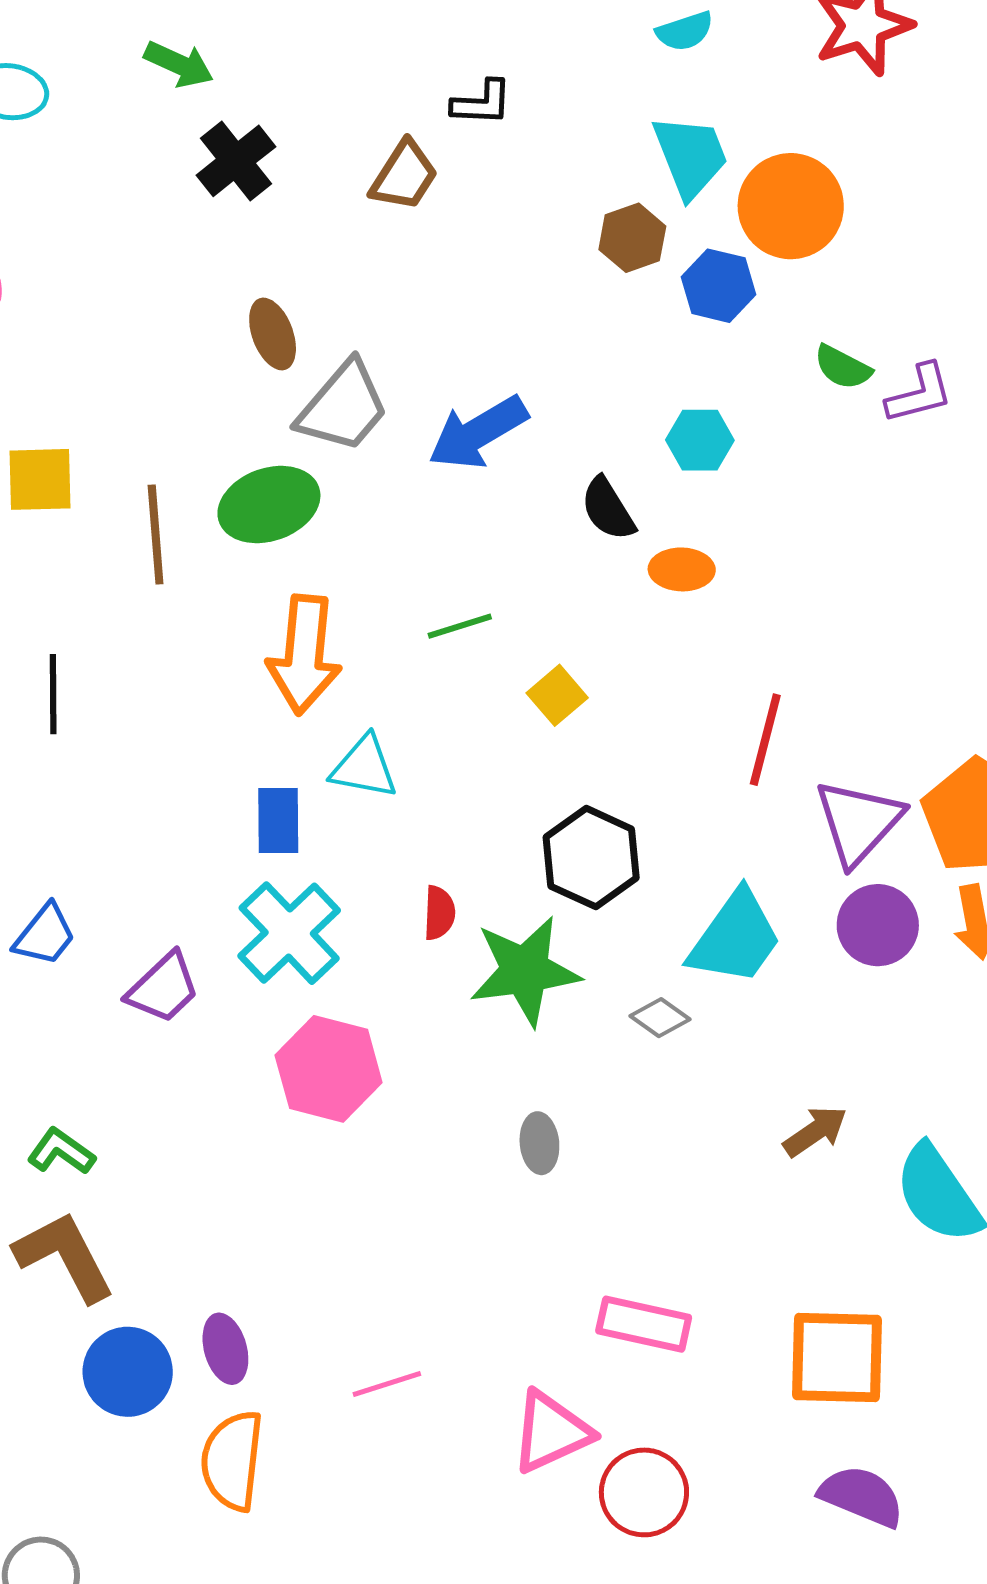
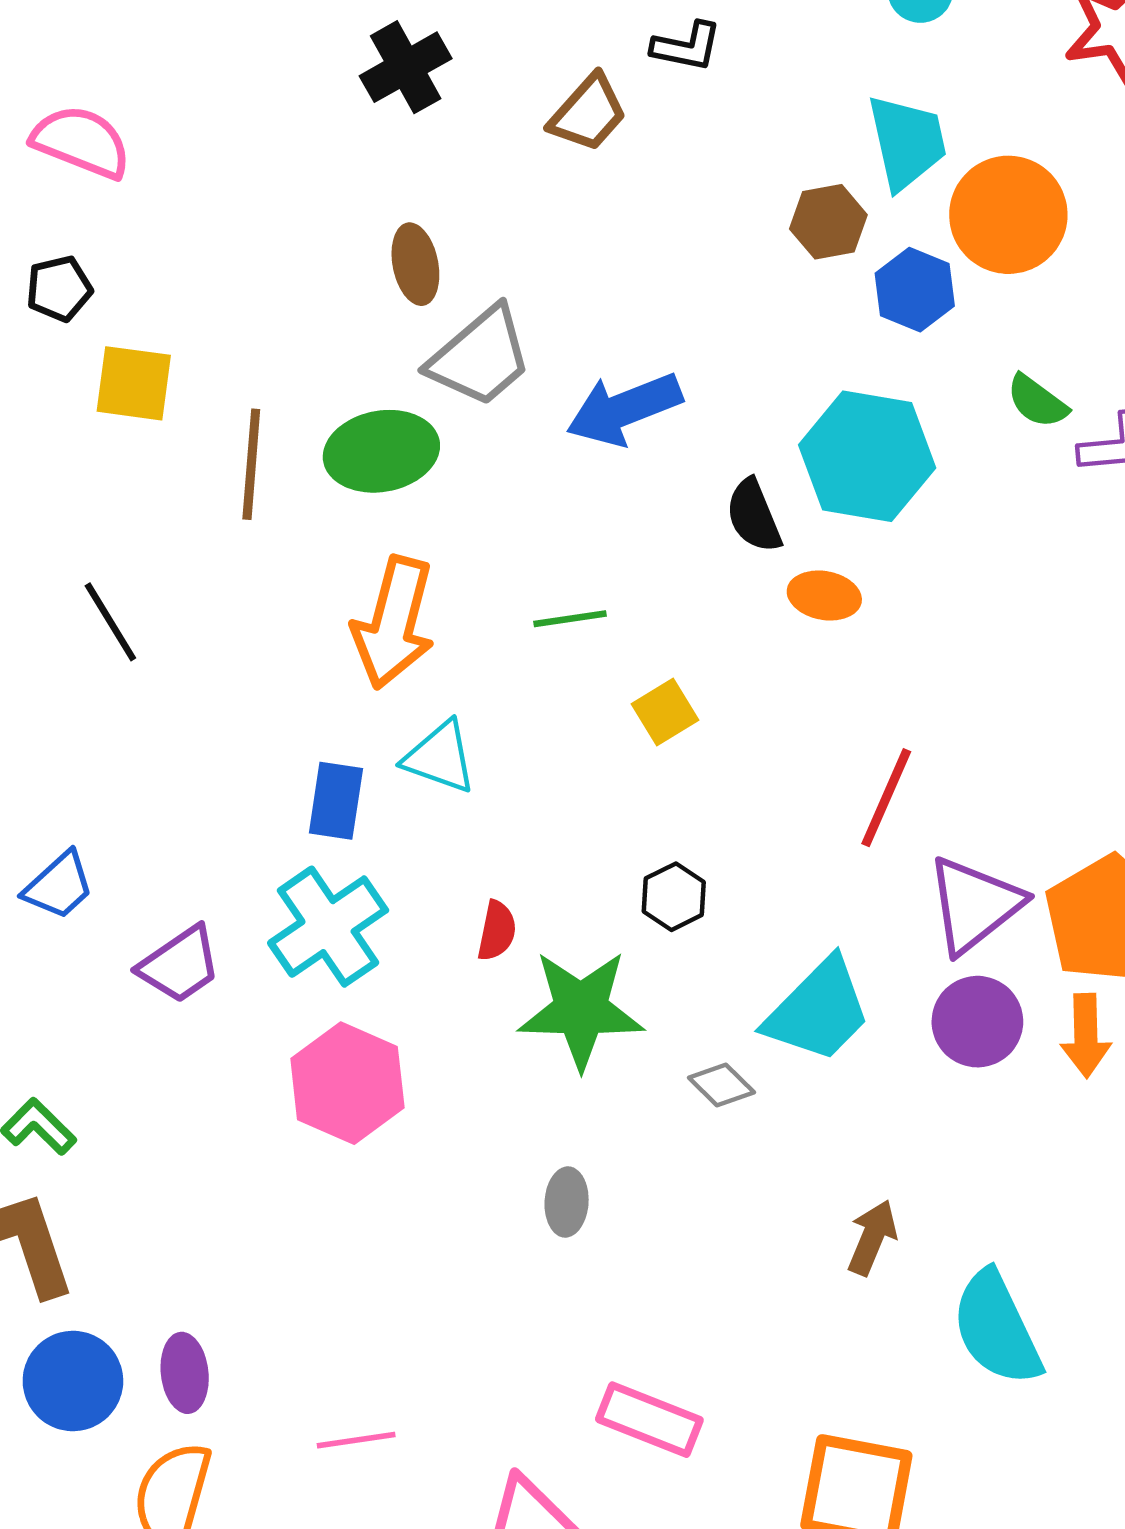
cyan hexagon: (700, 440) -> (867, 456), size x1.8
black line: (53, 694) -> (110, 622), turned -40
black hexagon: (591, 858) -> (674, 897), size x0.6
brown arrow: (815, 1131) -> (872, 1238), turned -42

